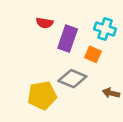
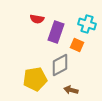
gray diamond: (72, 79) -> (60, 65), turned -50
brown arrow: (111, 93) -> (71, 90), moved

